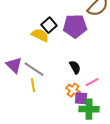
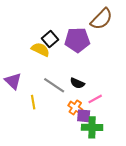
black semicircle: (75, 67) -> (77, 83), turned 144
gray line: (34, 69) -> (54, 85), moved

